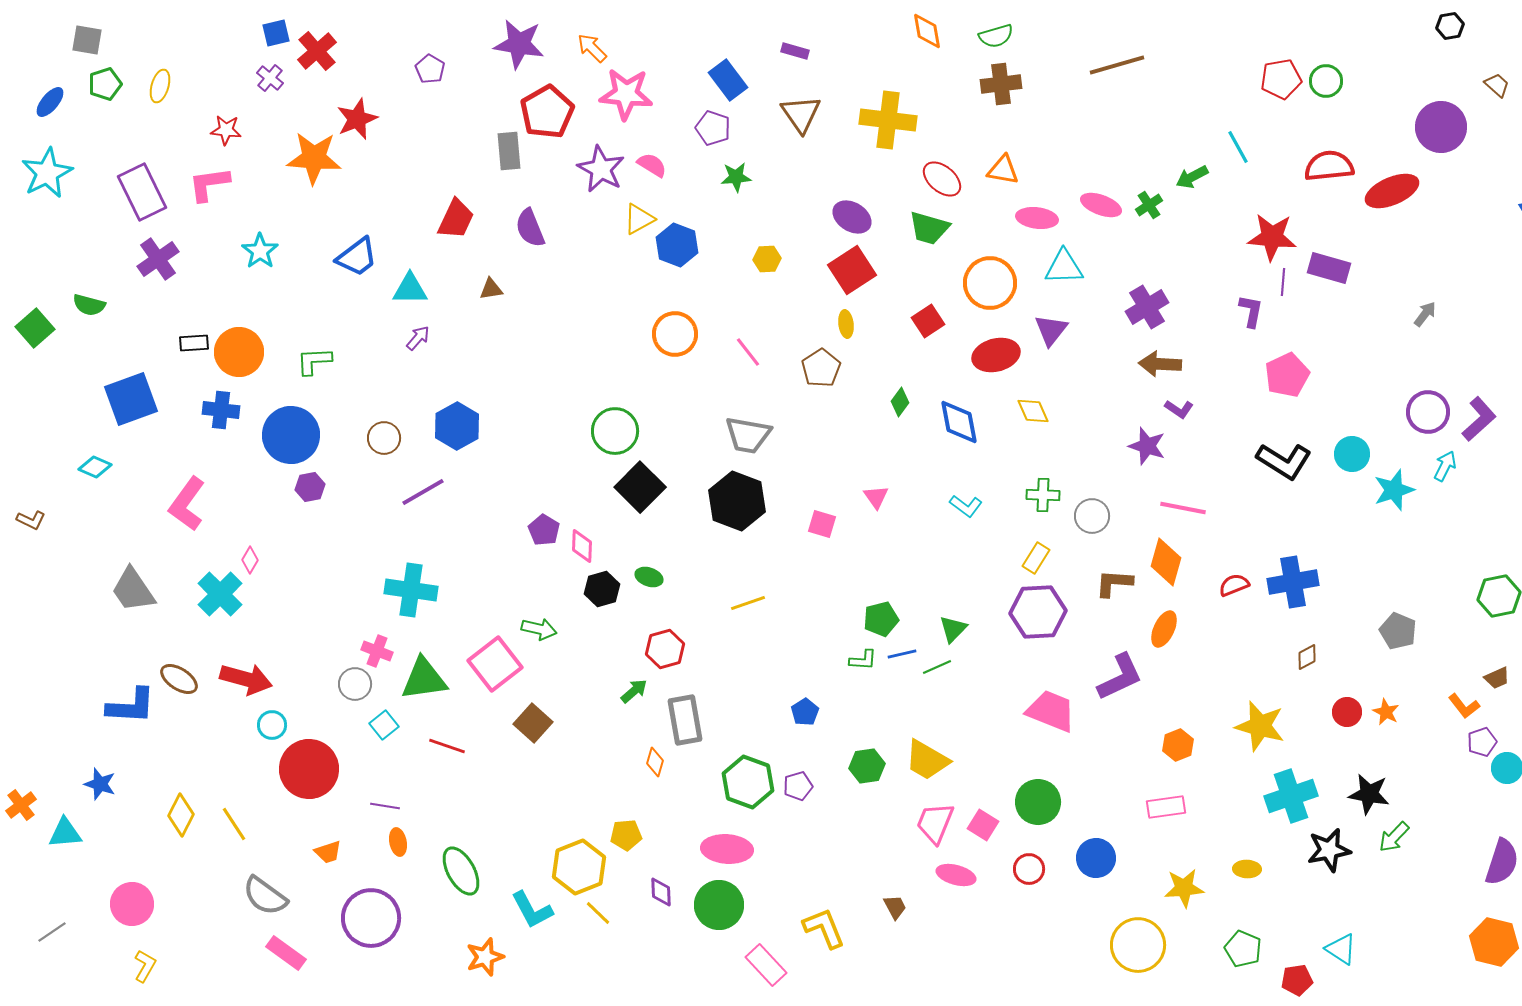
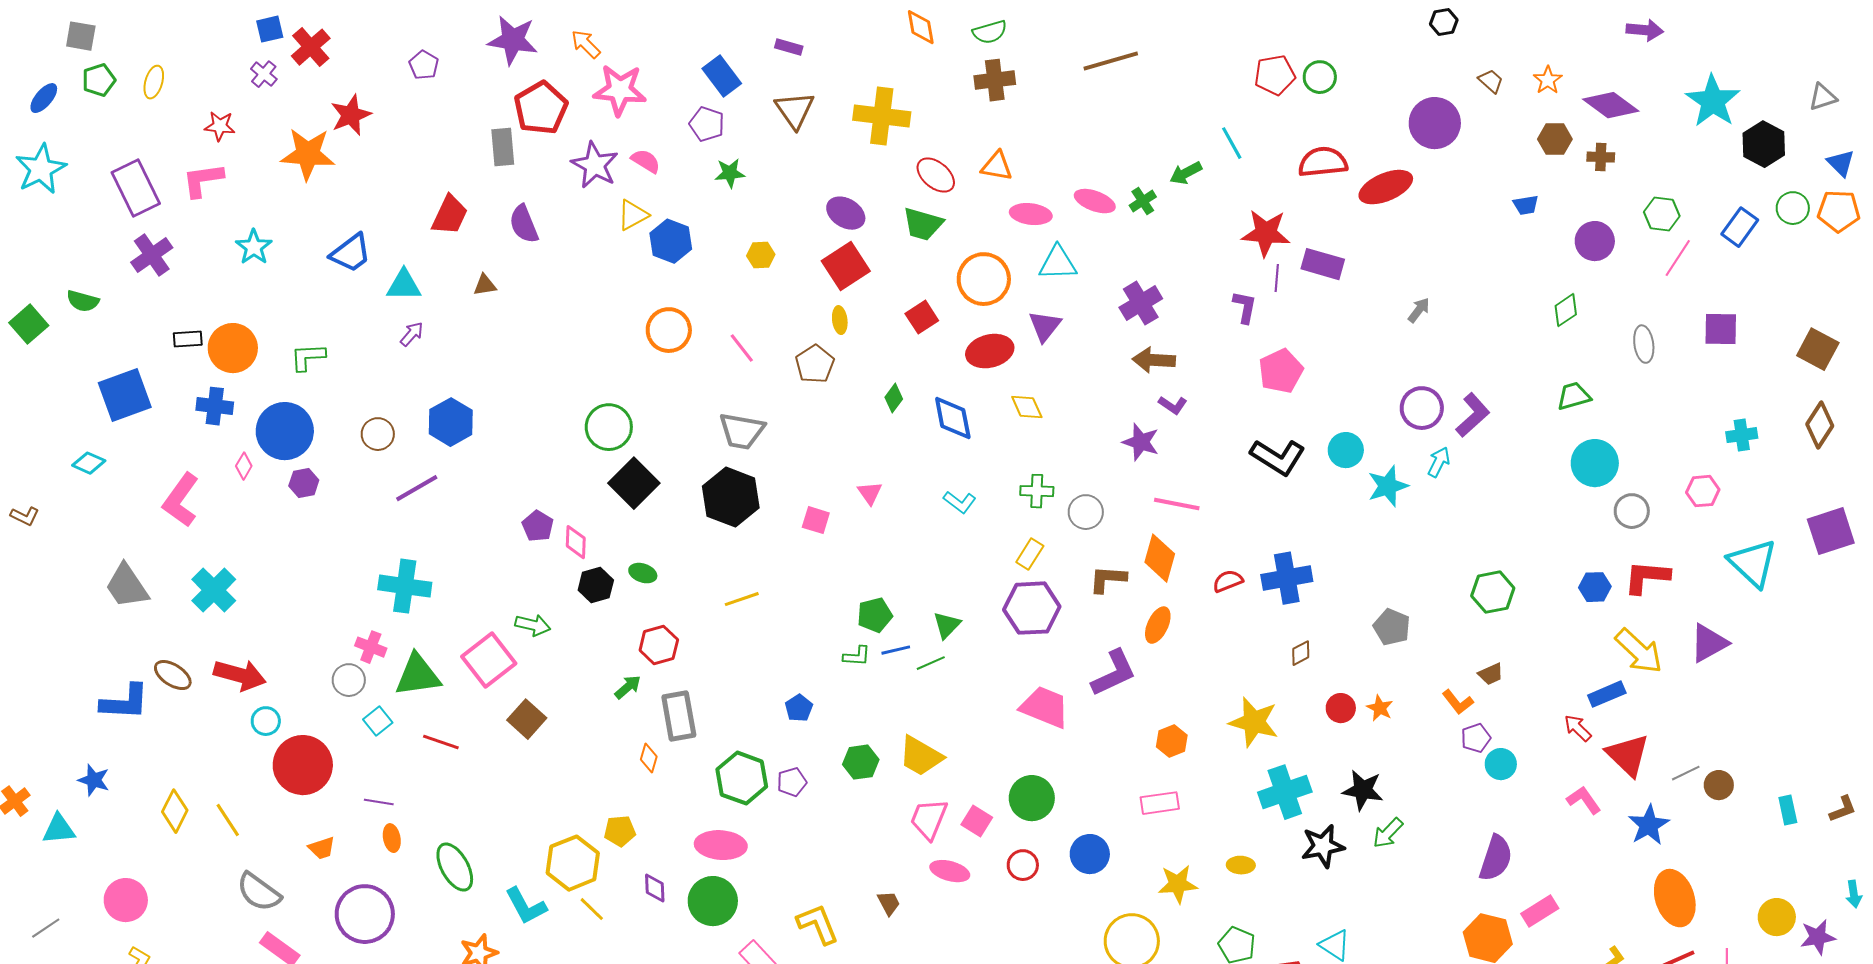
pink diamond: (250, 560) -> (244, 466), moved

